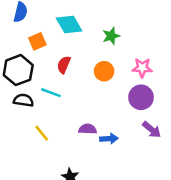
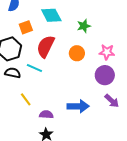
red semicircle: (64, 65) -> (46, 46), size x1.6
purple semicircle: (88, 129) -> (46, 115), moved
blue arrow: (109, 139) -> (78, 106), size x1.5

